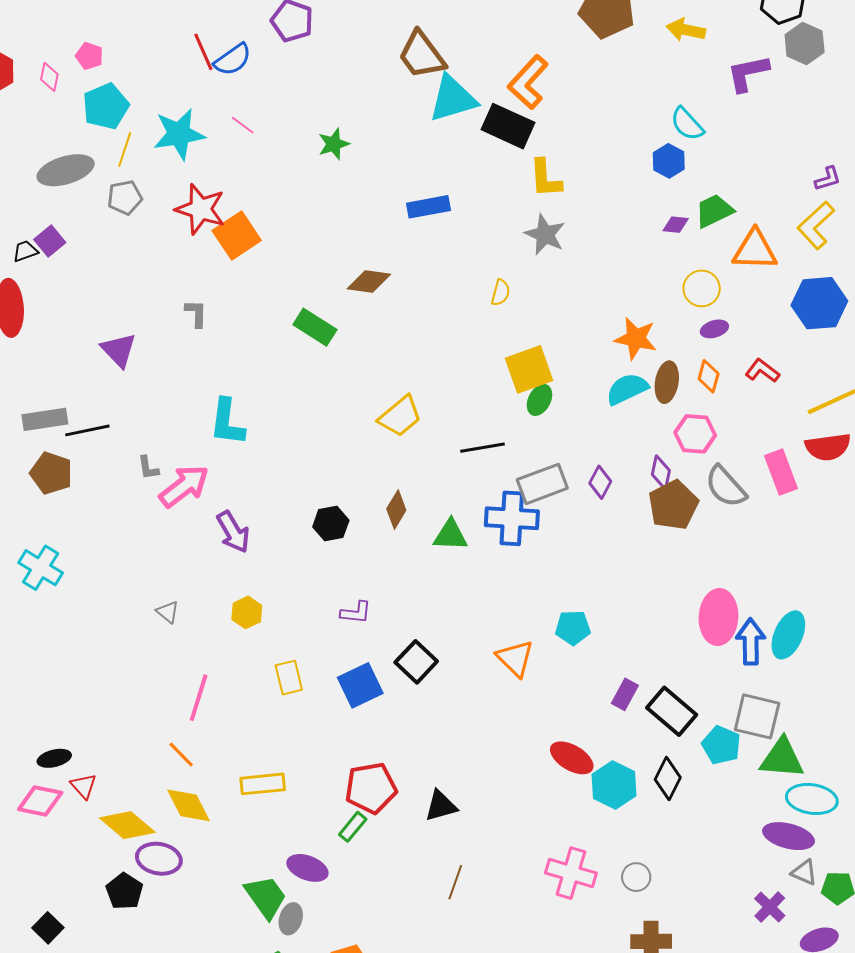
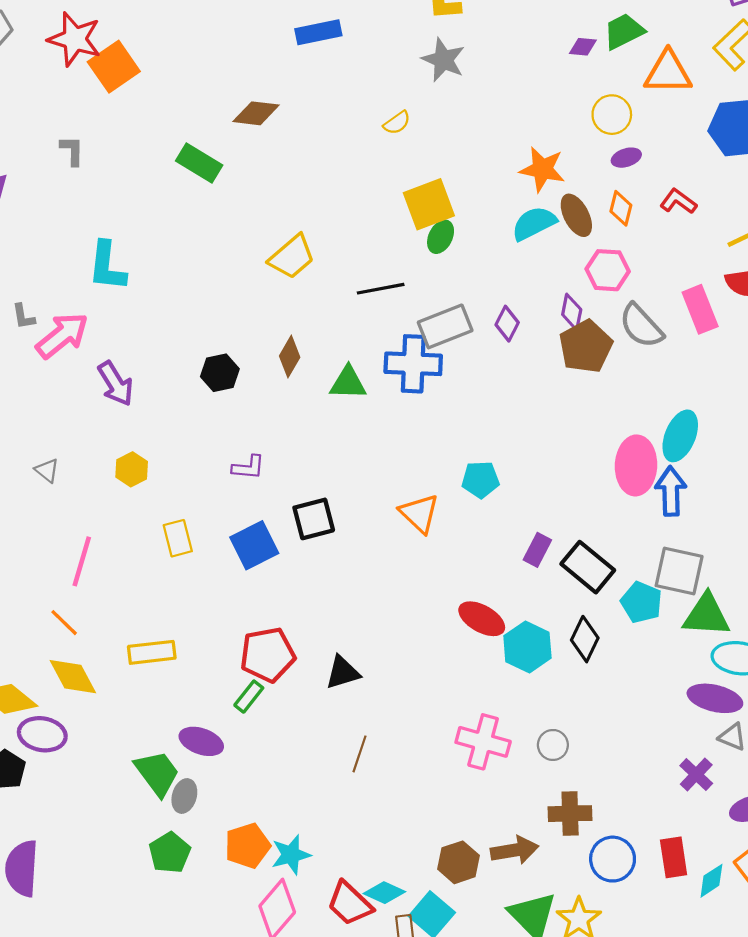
yellow semicircle: (501, 293) -> (397, 123), turned 40
brown ellipse: (667, 382) -> (576, 215), turned -36
cyan ellipse: (788, 635) -> (680, 436), moved
black square: (416, 662) -> (314, 519), turned 33

